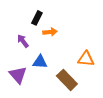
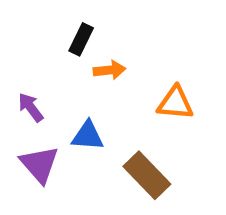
purple arrow: (23, 41) -> (31, 107), moved
orange triangle: (86, 59) -> (175, 103), moved

